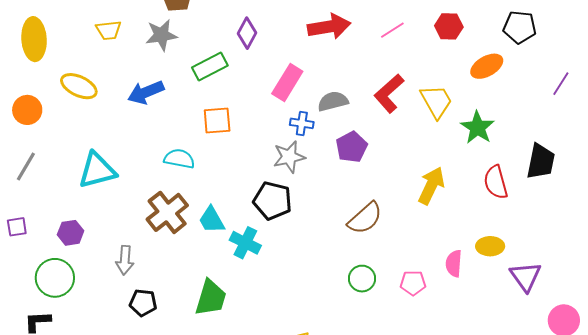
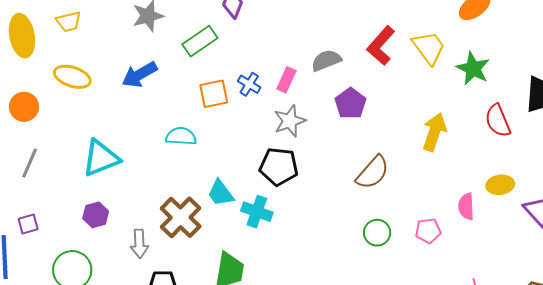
yellow trapezoid: (108, 30) -> (69, 22), moved
pink rectangle: (287, 83) -> (286, 80), moved, size x0.7
blue cross: (302, 123) -> (249, 84), moved, turned 30
brown cross: (167, 212) -> (181, 217), moved
purple hexagon: (71, 233) -> (96, 215), moved

